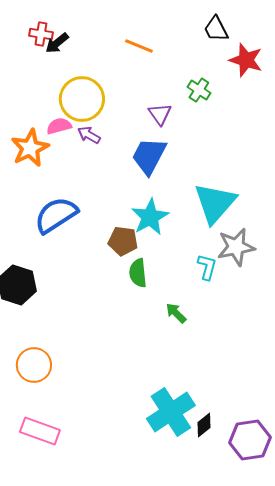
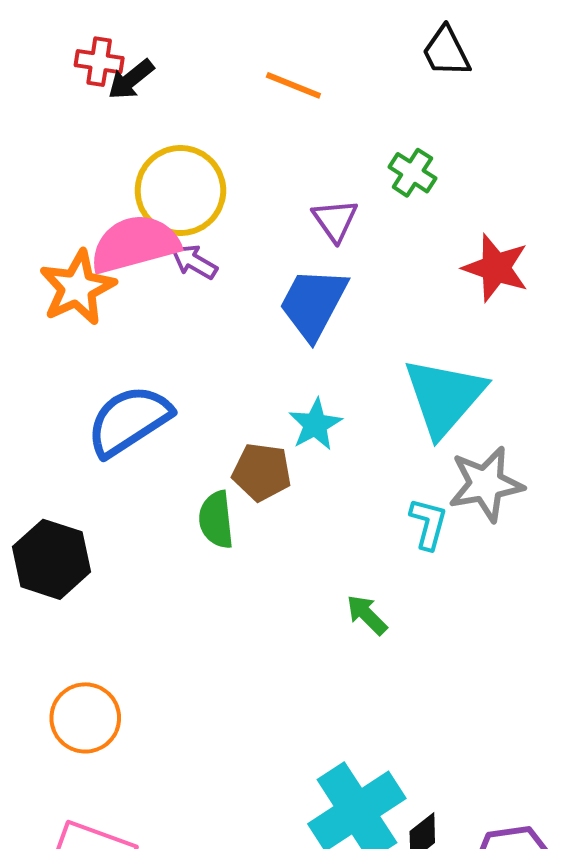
red star: (246, 60) -> (496, 268), moved
pink semicircle: (59, 126) -> (135, 244), size x1.8
cyan star: (150, 217) -> (315, 424), size x0.7
green semicircle: (138, 273) -> (216, 520), moved

